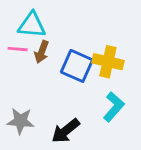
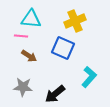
brown arrow: (42, 52) -> (29, 56), moved, turned -77
yellow cross: (108, 62) -> (75, 21), moved, turned -35

